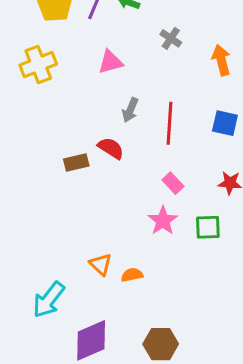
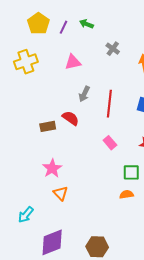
pink star: (163, 221) -> (52, 168), moved
orange semicircle: (132, 275) -> (127, 194), moved
cyan arrow: (49, 300) -> (26, 215), size x0.7

